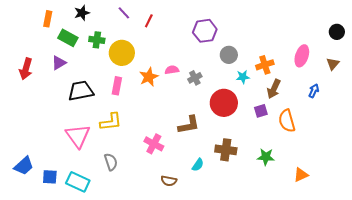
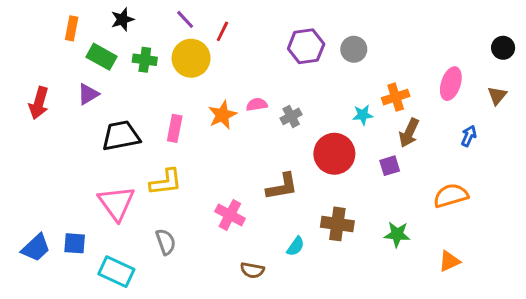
yellow circle: (122, 53) -> (191, 58), moved
gray circle: (229, 55) -> (354, 49), moved
orange semicircle: (287, 121) -> (451, 196), moved, turned 90
blue square: (50, 177) -> (75, 243), moved

